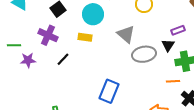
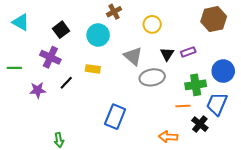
yellow rectangle: (85, 37) -> (93, 69), moved
black triangle: (168, 45) -> (167, 54), moved
purple star: (28, 60) -> (38, 90), moved

